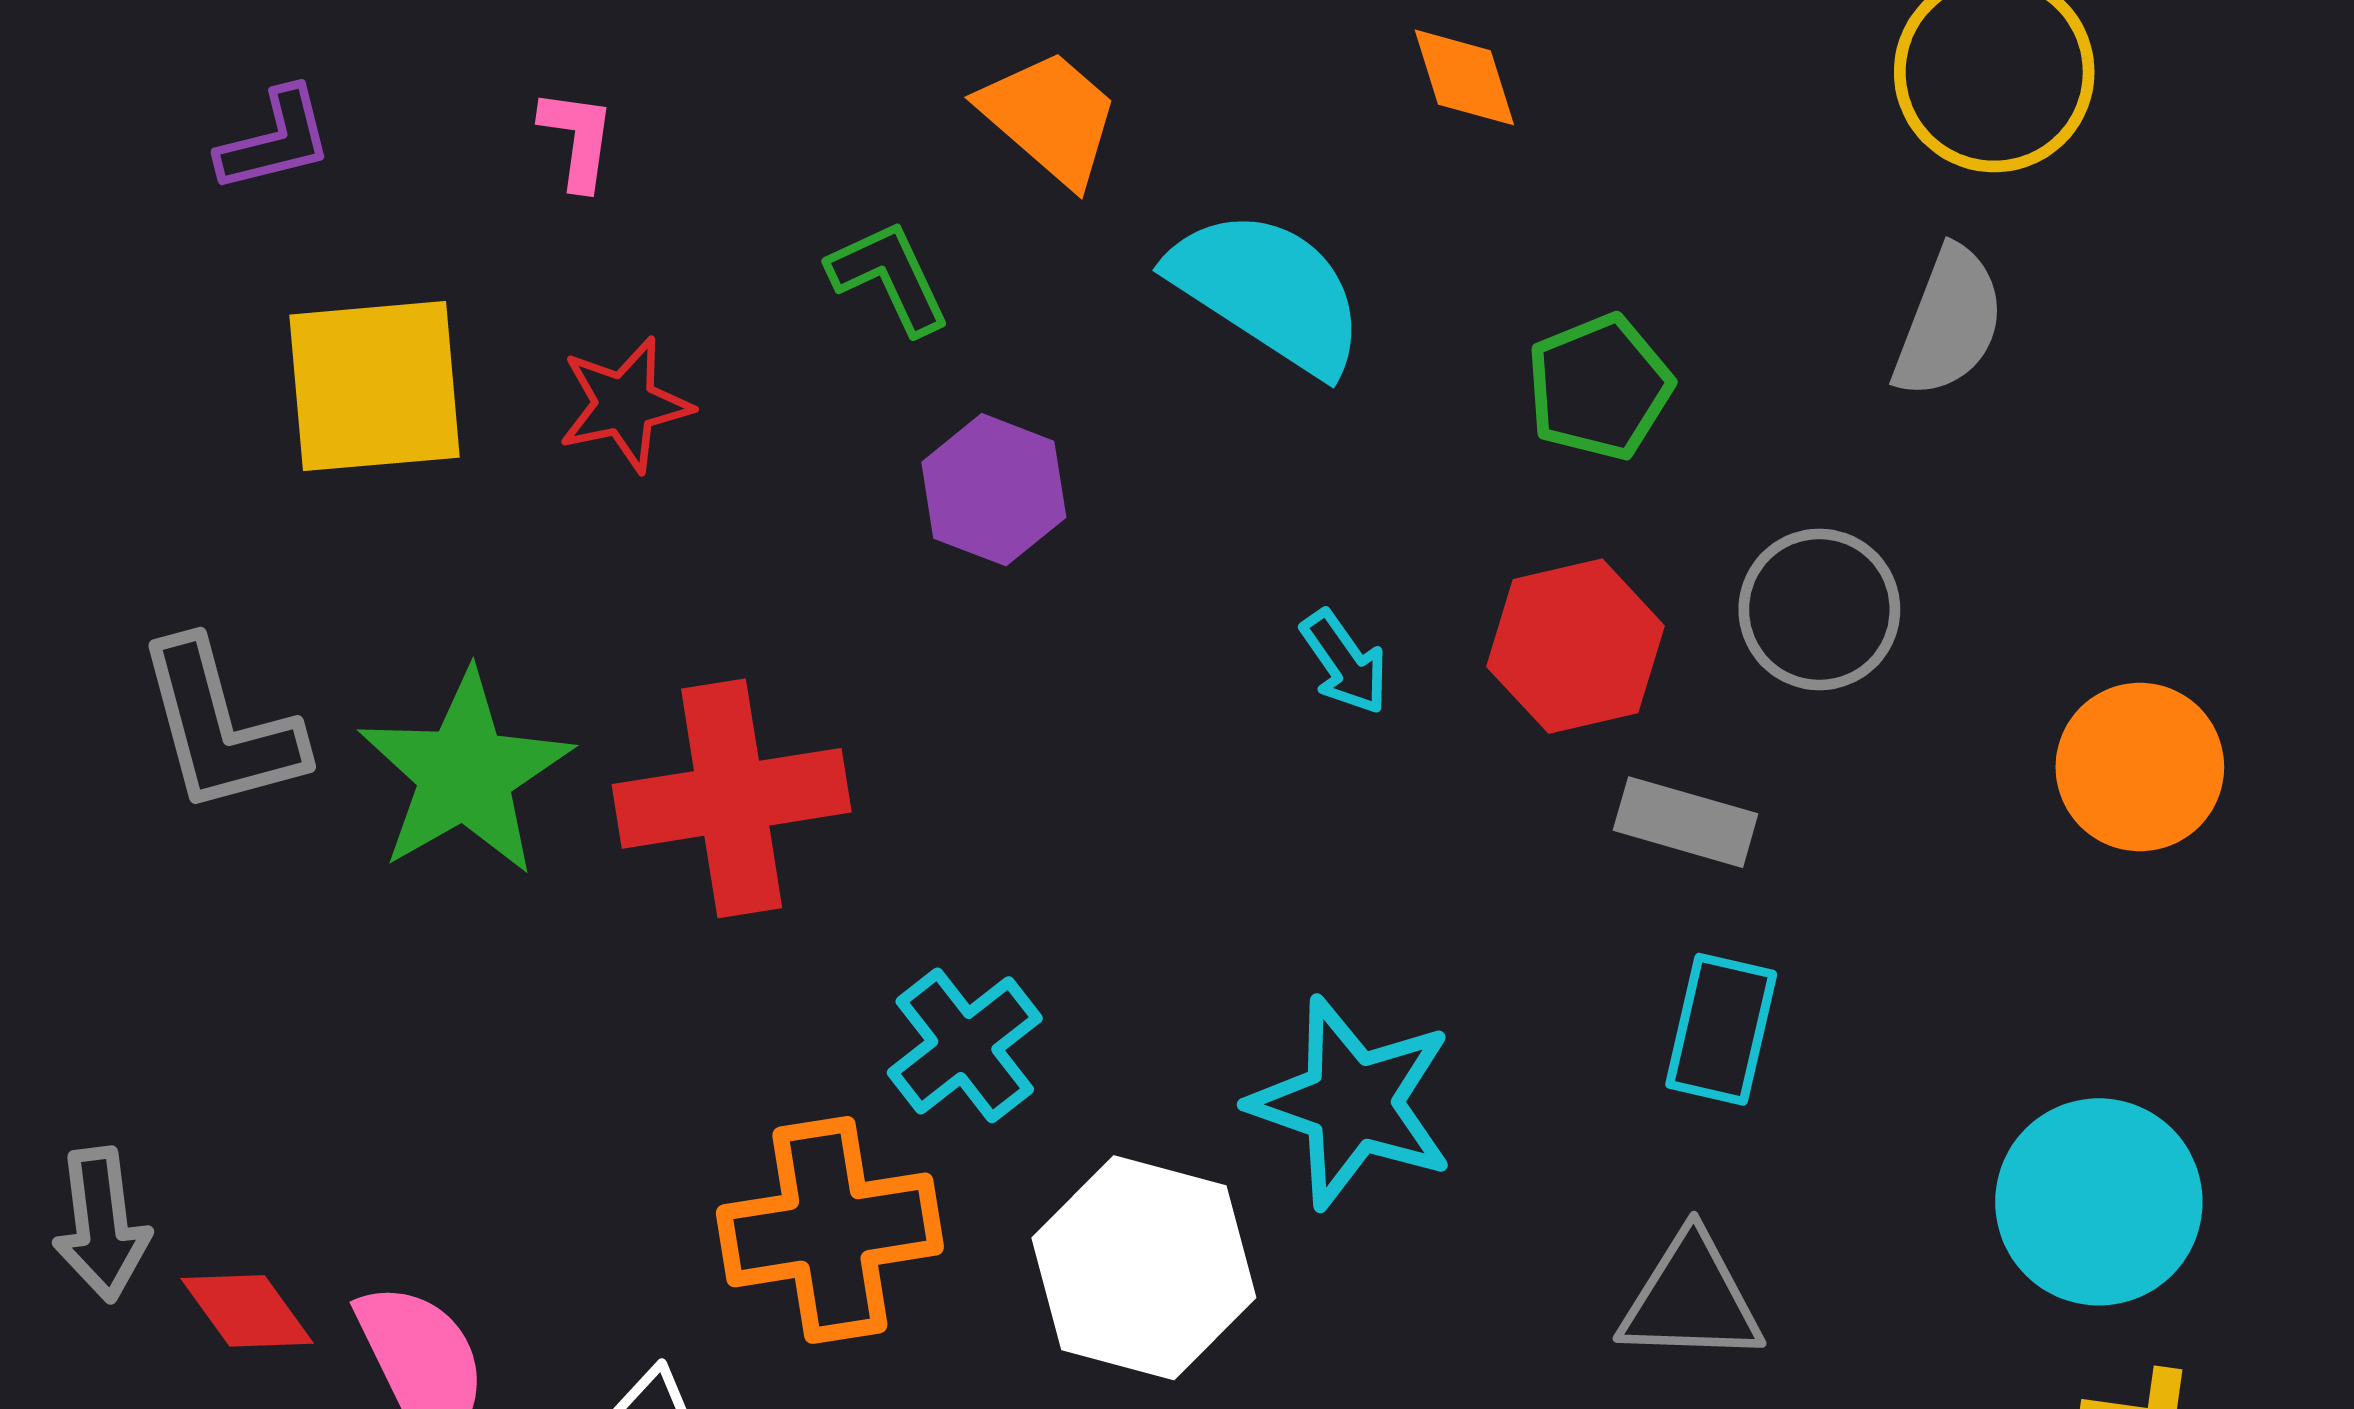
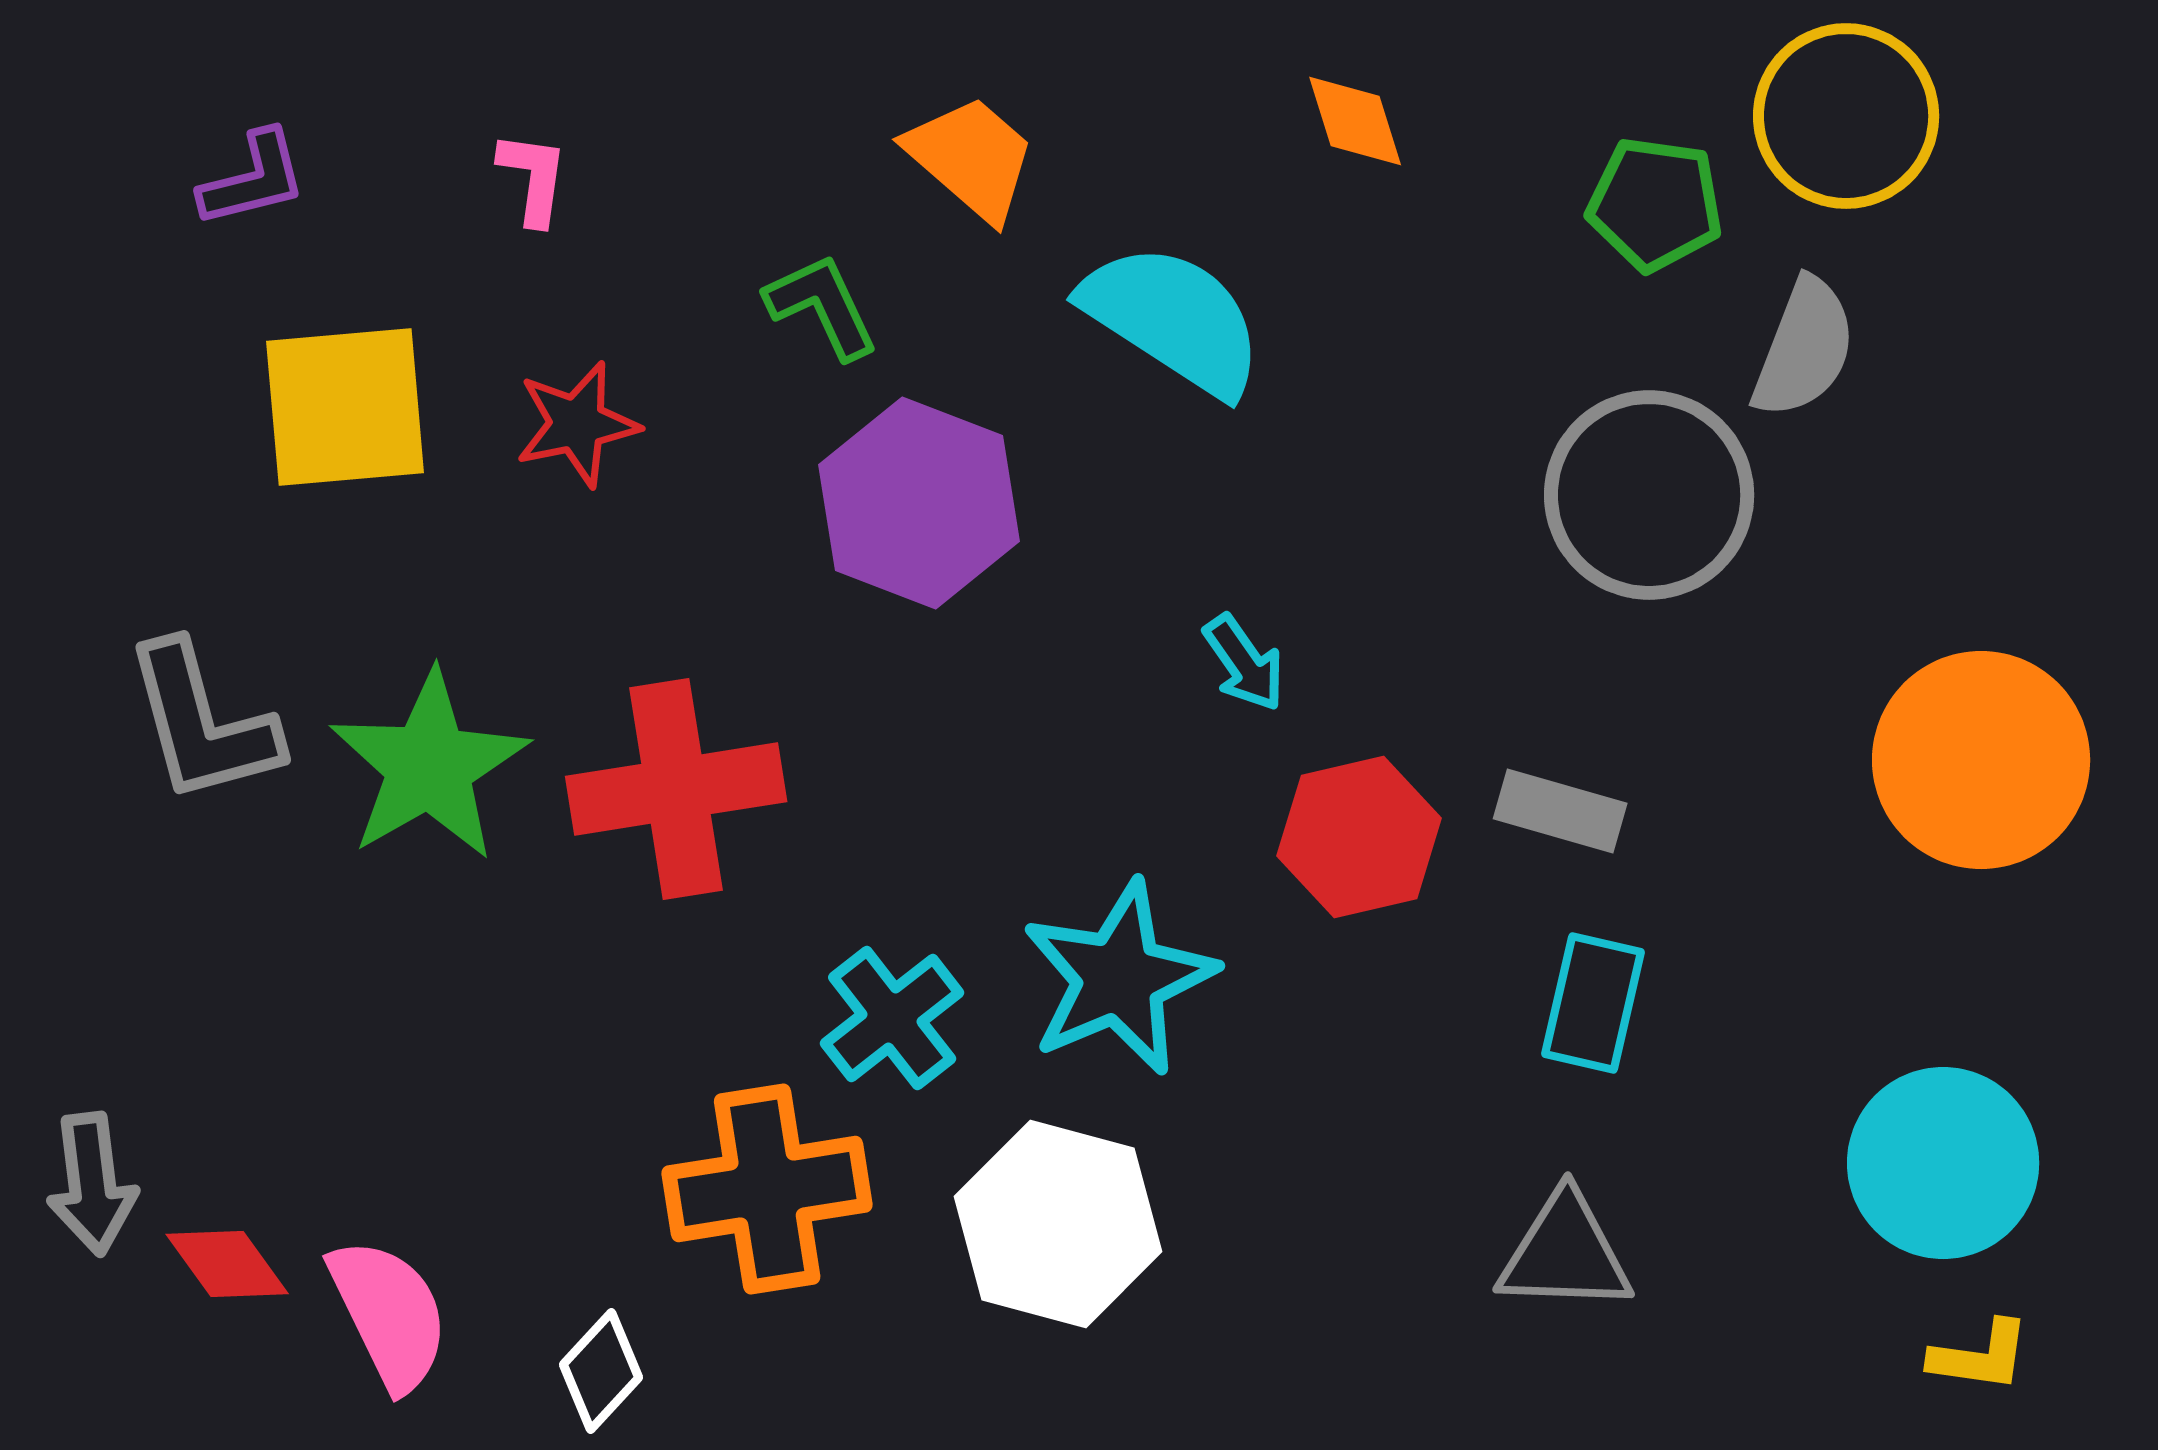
green pentagon: (1599, 387) -> (1655, 204), moved, turned 30
purple hexagon: (994, 490) -> (919, 503), size x1.5
gray circle: (1819, 609) -> (1649, 495), moved, size x1.4
red hexagon: (1575, 646) -> (1359, 837), moved
orange circle: (2140, 767) -> (1981, 760), size x1.4
cyan star: (1352, 1103) -> (1119, 978), moved, turned 30

